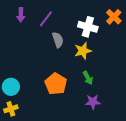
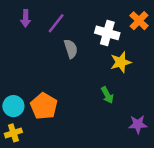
yellow star: (83, 51) -> (121, 62), moved
orange pentagon: (56, 84) -> (44, 106), moved
purple star: (93, 102) -> (138, 124), moved

